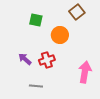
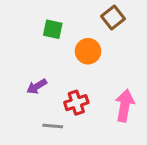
purple arrow: (25, 59) -> (37, 86), turned -72
red cross: (47, 60) -> (76, 103), moved

